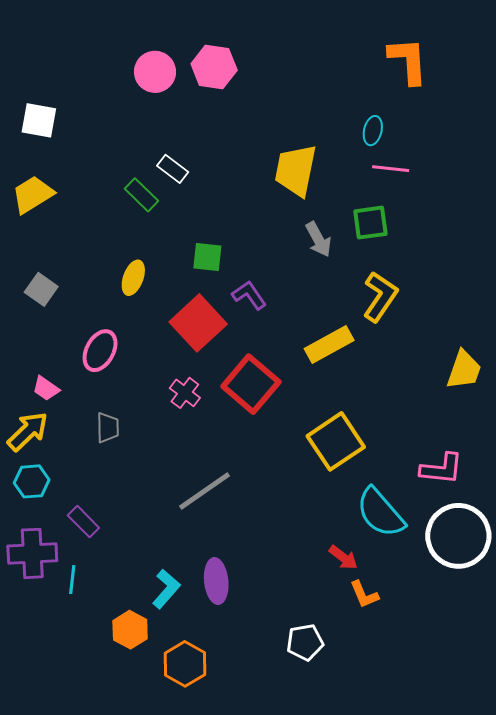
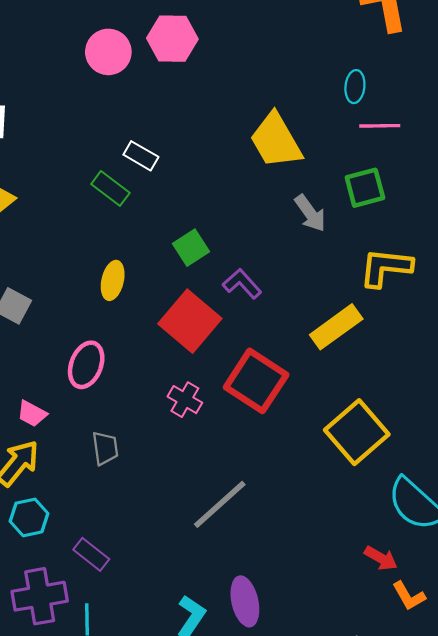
yellow trapezoid: (296, 170) -> (276, 141), turned -34
green square: (207, 257) -> (191, 248), turned -32
yellow L-shape: (380, 297) -> (386, 267), turned -111

